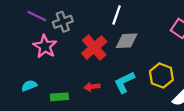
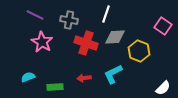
gray cross: (63, 22) -> (69, 20), moved, turned 30
red cross: (94, 48) -> (86, 43), turned -30
yellow hexagon: (161, 76) -> (139, 51), moved

